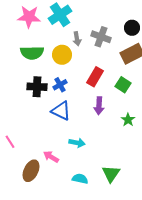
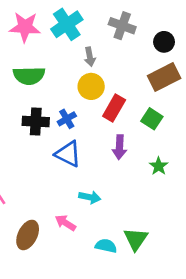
gray cross: (101, 37) -> (122, 26), moved
yellow circle: (62, 55) -> (91, 86), moved
pink arrow: (51, 157) -> (65, 223), moved
cyan semicircle: (80, 179) -> (106, 246), moved

